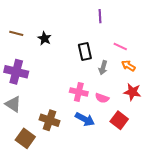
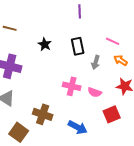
purple line: (100, 16) -> (80, 11), moved
black star: (44, 38) -> (45, 44), moved
blue arrow: (85, 119) -> (78, 127), moved
red square: (119, 120) -> (112, 114), turned 30

